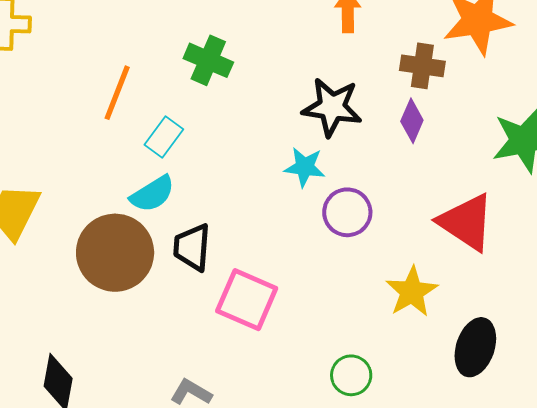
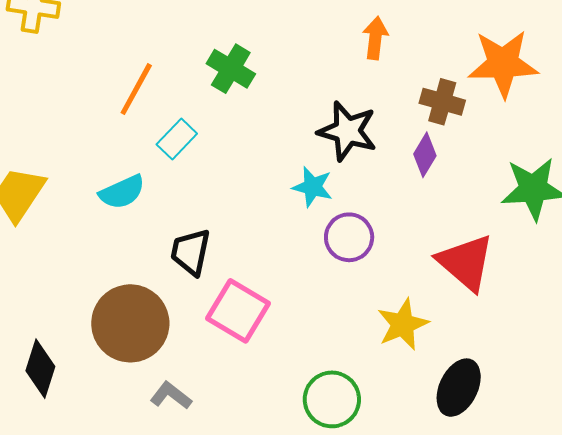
cyan semicircle: (152, 194) -> (122, 192), moved
brown circle: (115, 253) -> (130, 323), moved
green circle: (351, 375) -> (332, 399), size x1.4

